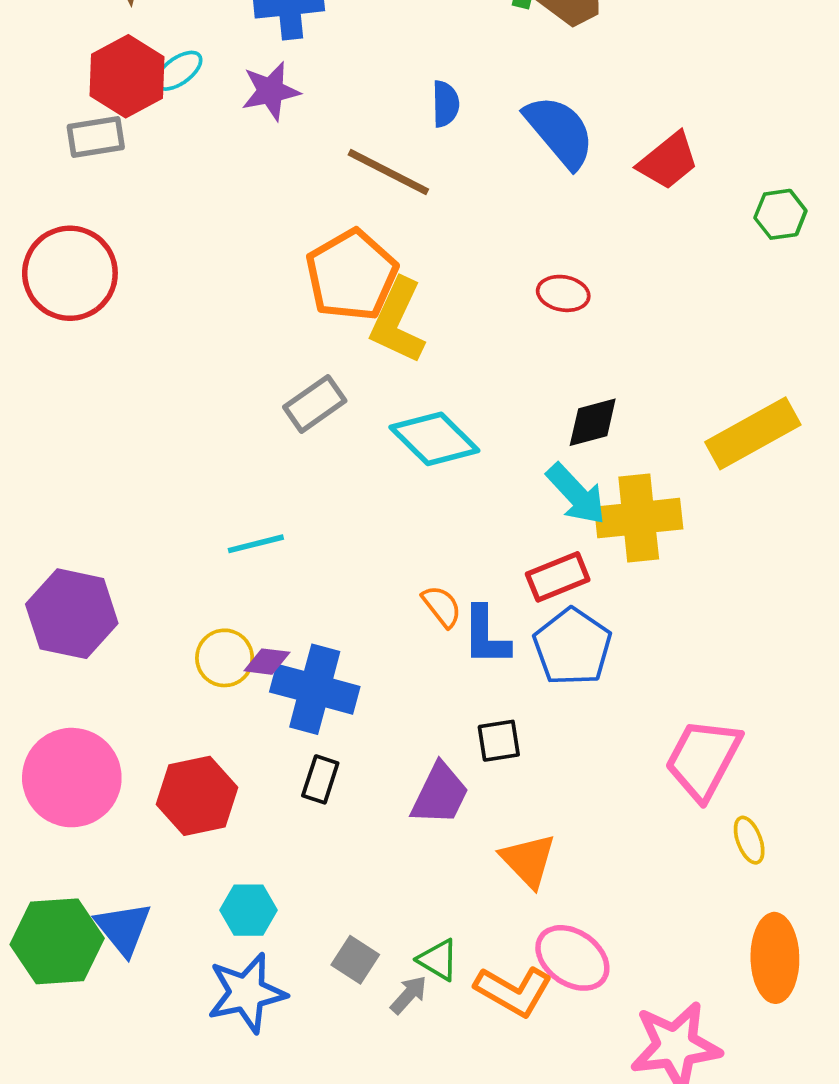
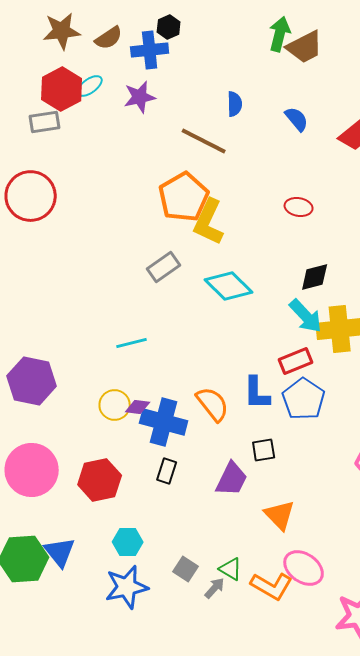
blue semicircle: (560, 131) -> (297, 119), size x0.6
orange semicircle: (442, 606) -> (213, 404), moved, size x1.5

